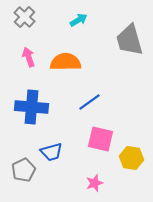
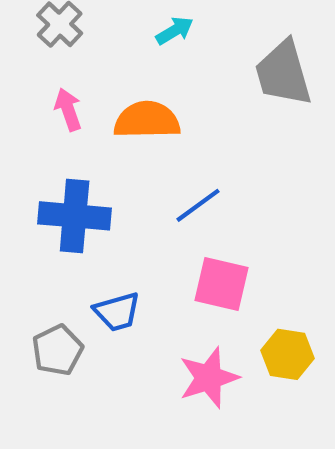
yellow hexagon: (132, 158) -> (288, 354), moved
pink star: (94, 183) -> (209, 378), size x1.6

